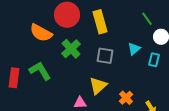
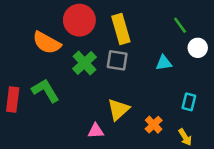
cyan triangle: (134, 49) -> (164, 63), turned 32
gray square: (105, 56) -> (117, 60), moved
cyan rectangle: (154, 60) -> (189, 102), moved

